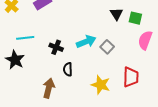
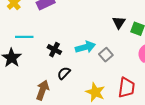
black semicircle: (68, 69) -> (64, 73), turned 40

